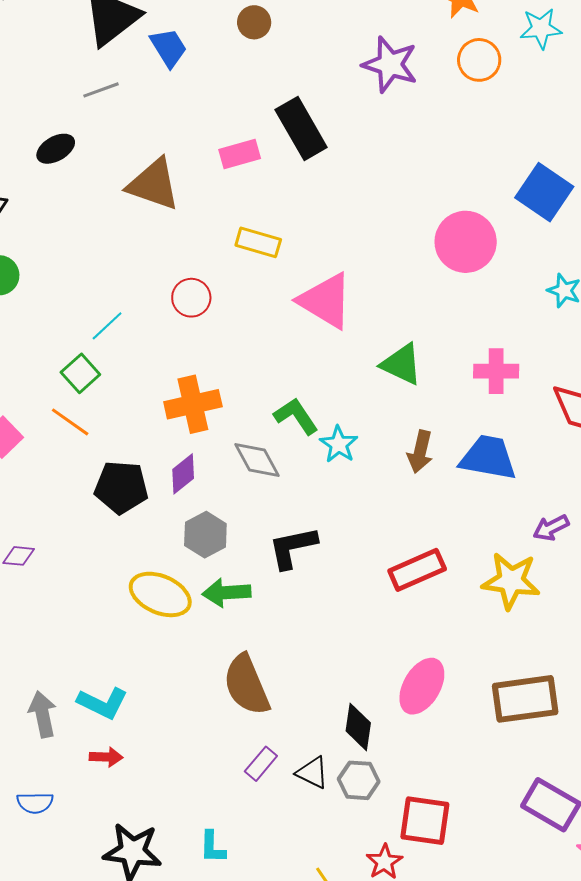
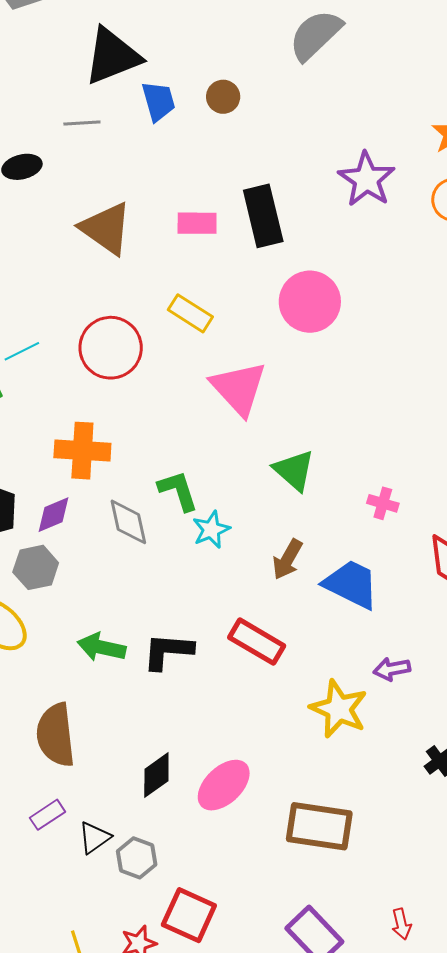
brown circle: (254, 22) -> (223, 97), moved
pink circle: (466, 242) -> (310, 302), moved
red circle: (191, 298) -> (111, 348), size x1.6
pink cross: (496, 371) -> (383, 503), size x0.7
gray hexagon: (205, 535) -> (36, 567), moved
black L-shape: (293, 547) -> (168, 651), moved
red rectangle: (417, 570) -> (257, 642), moved, turned 38
green arrow: (226, 593) -> (102, 647), moved
black diamond: (358, 727) -> (156, 775), moved, turned 30
black triangle: (312, 773) -> (94, 838), turned 42

